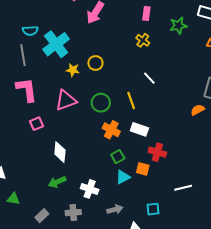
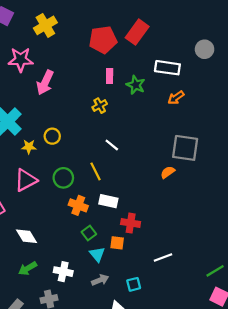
pink rectangle: (146, 14) -> (110, 76), moved
green star: (178, 26) -> (136, 85), turned -30
yellow cross: (143, 40) -> (100, 106), turned 32
white diamond: (60, 152) -> (26, 236), turned -30
cyan triangle: (123, 177) -> (97, 254), turned -35
gray arrow: (115, 209) -> (100, 280), moved

